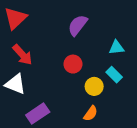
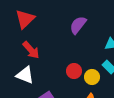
red circle: (73, 64) -> (74, 71), moved

